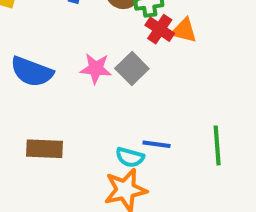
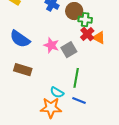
blue line: (157, 144) -> (79, 101), moved
green line: (217, 145) -> (76, 78), moved
brown rectangle: (44, 149) -> (23, 70), moved

